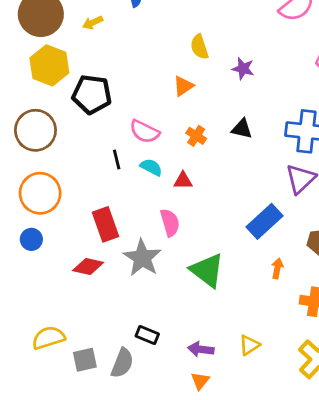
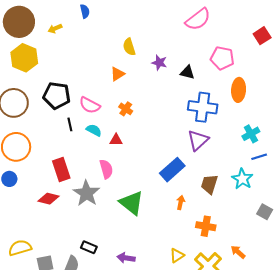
black pentagon: (92, 94) -> (57, 96), moved
black triangle: (242, 129) -> (187, 72), moved
yellow triangle: (249, 345) -> (177, 255), moved

